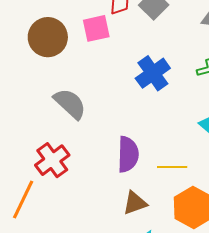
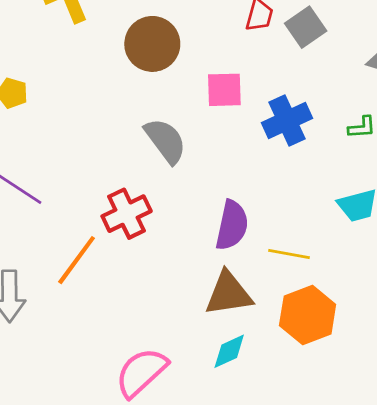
pink square: (96, 28) -> (224, 90), moved
brown triangle: (135, 203) -> (229, 294), size x1.4

